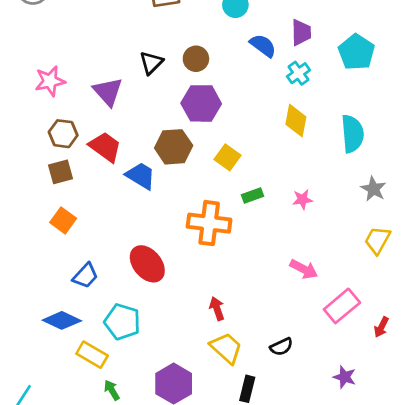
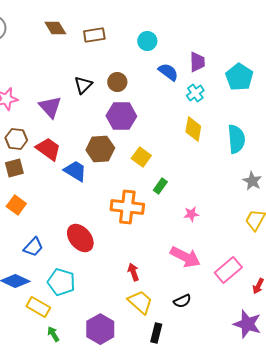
green rectangle: (252, 195) -> (160, 186), turned -35
pink star: (302, 199) -> (191, 214), moved
pink arrow: (304, 269) -> (185, 257), moved, size x1.4
purple star: (345, 377) -> (247, 324), moved, size x1.6

